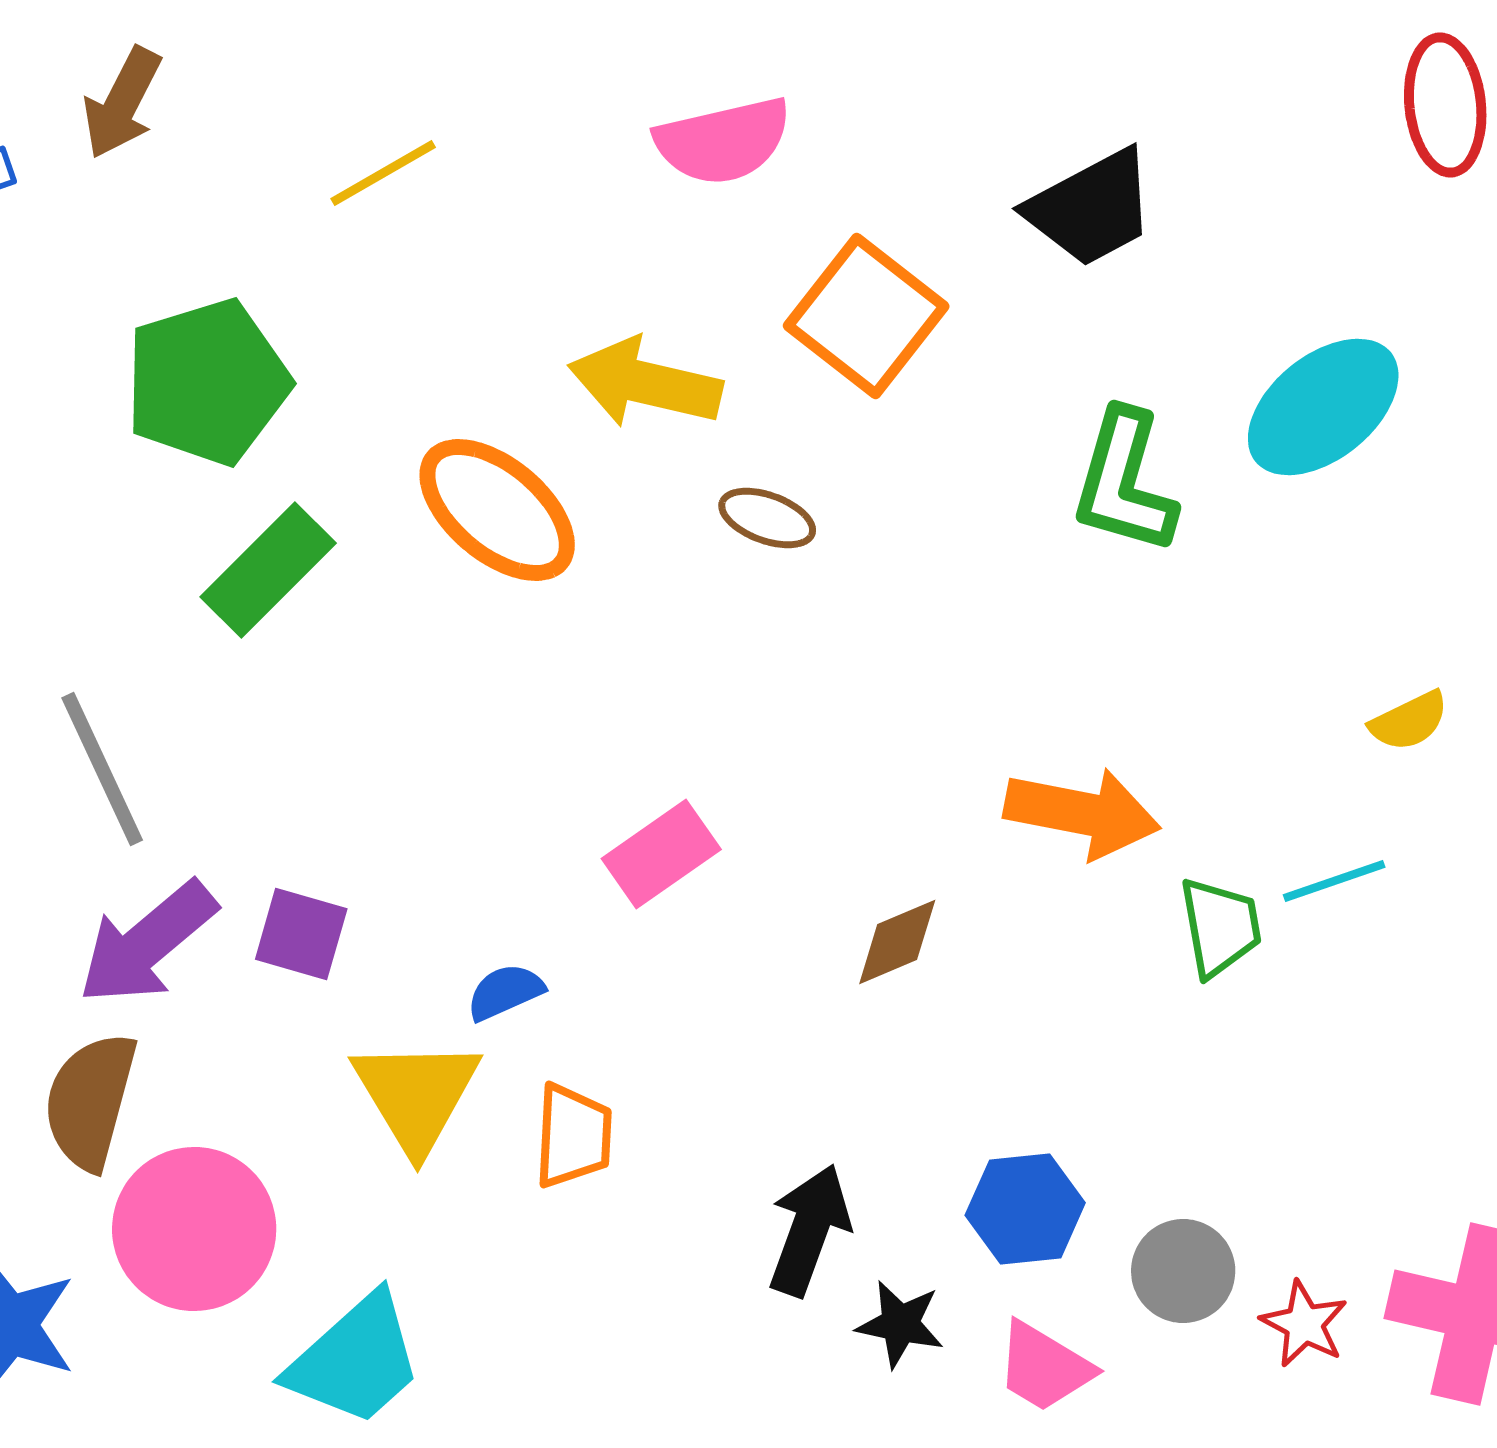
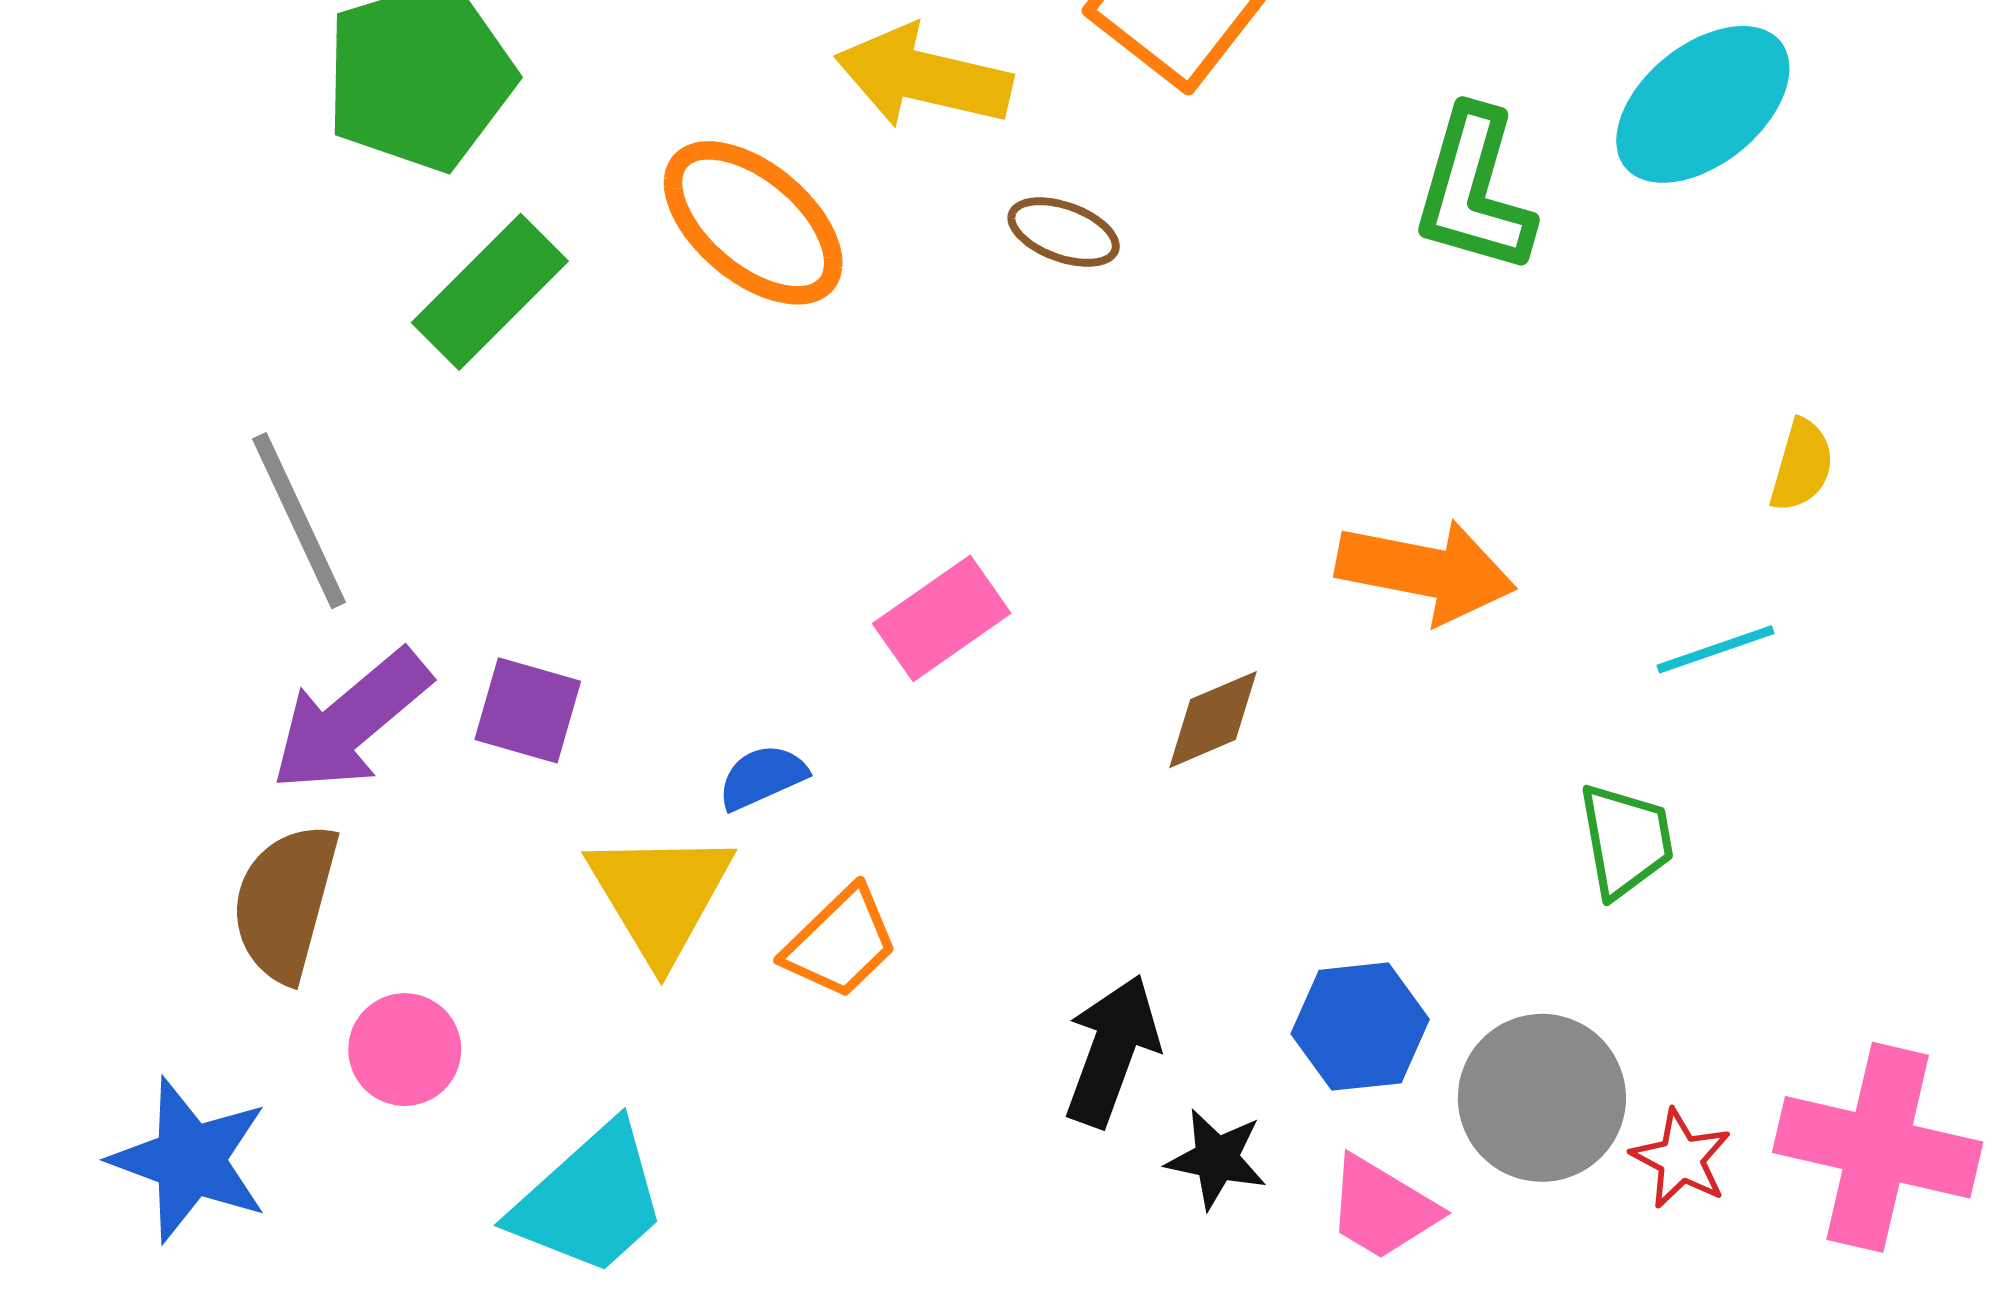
yellow semicircle: (1409, 721) -> (1802, 465), turned -48
green trapezoid: (1220, 927) -> (1626, 840), moved
orange trapezoid: (573, 1136) -> (841, 943), turned 43
pink circle: (194, 1229) -> (405, 1050), size x0.6
gray circle: (1183, 1271) -> (1542, 1098), size x1.4

